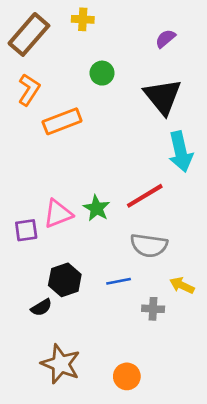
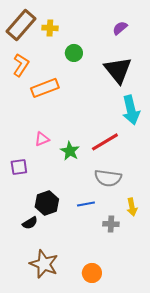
yellow cross: (83, 19) -> (50, 28), moved
pink triangle: (58, 214) -> (42, 139), moved, size x0.7
yellow arrow: (182, 285) -> (132, 207), turned -126

